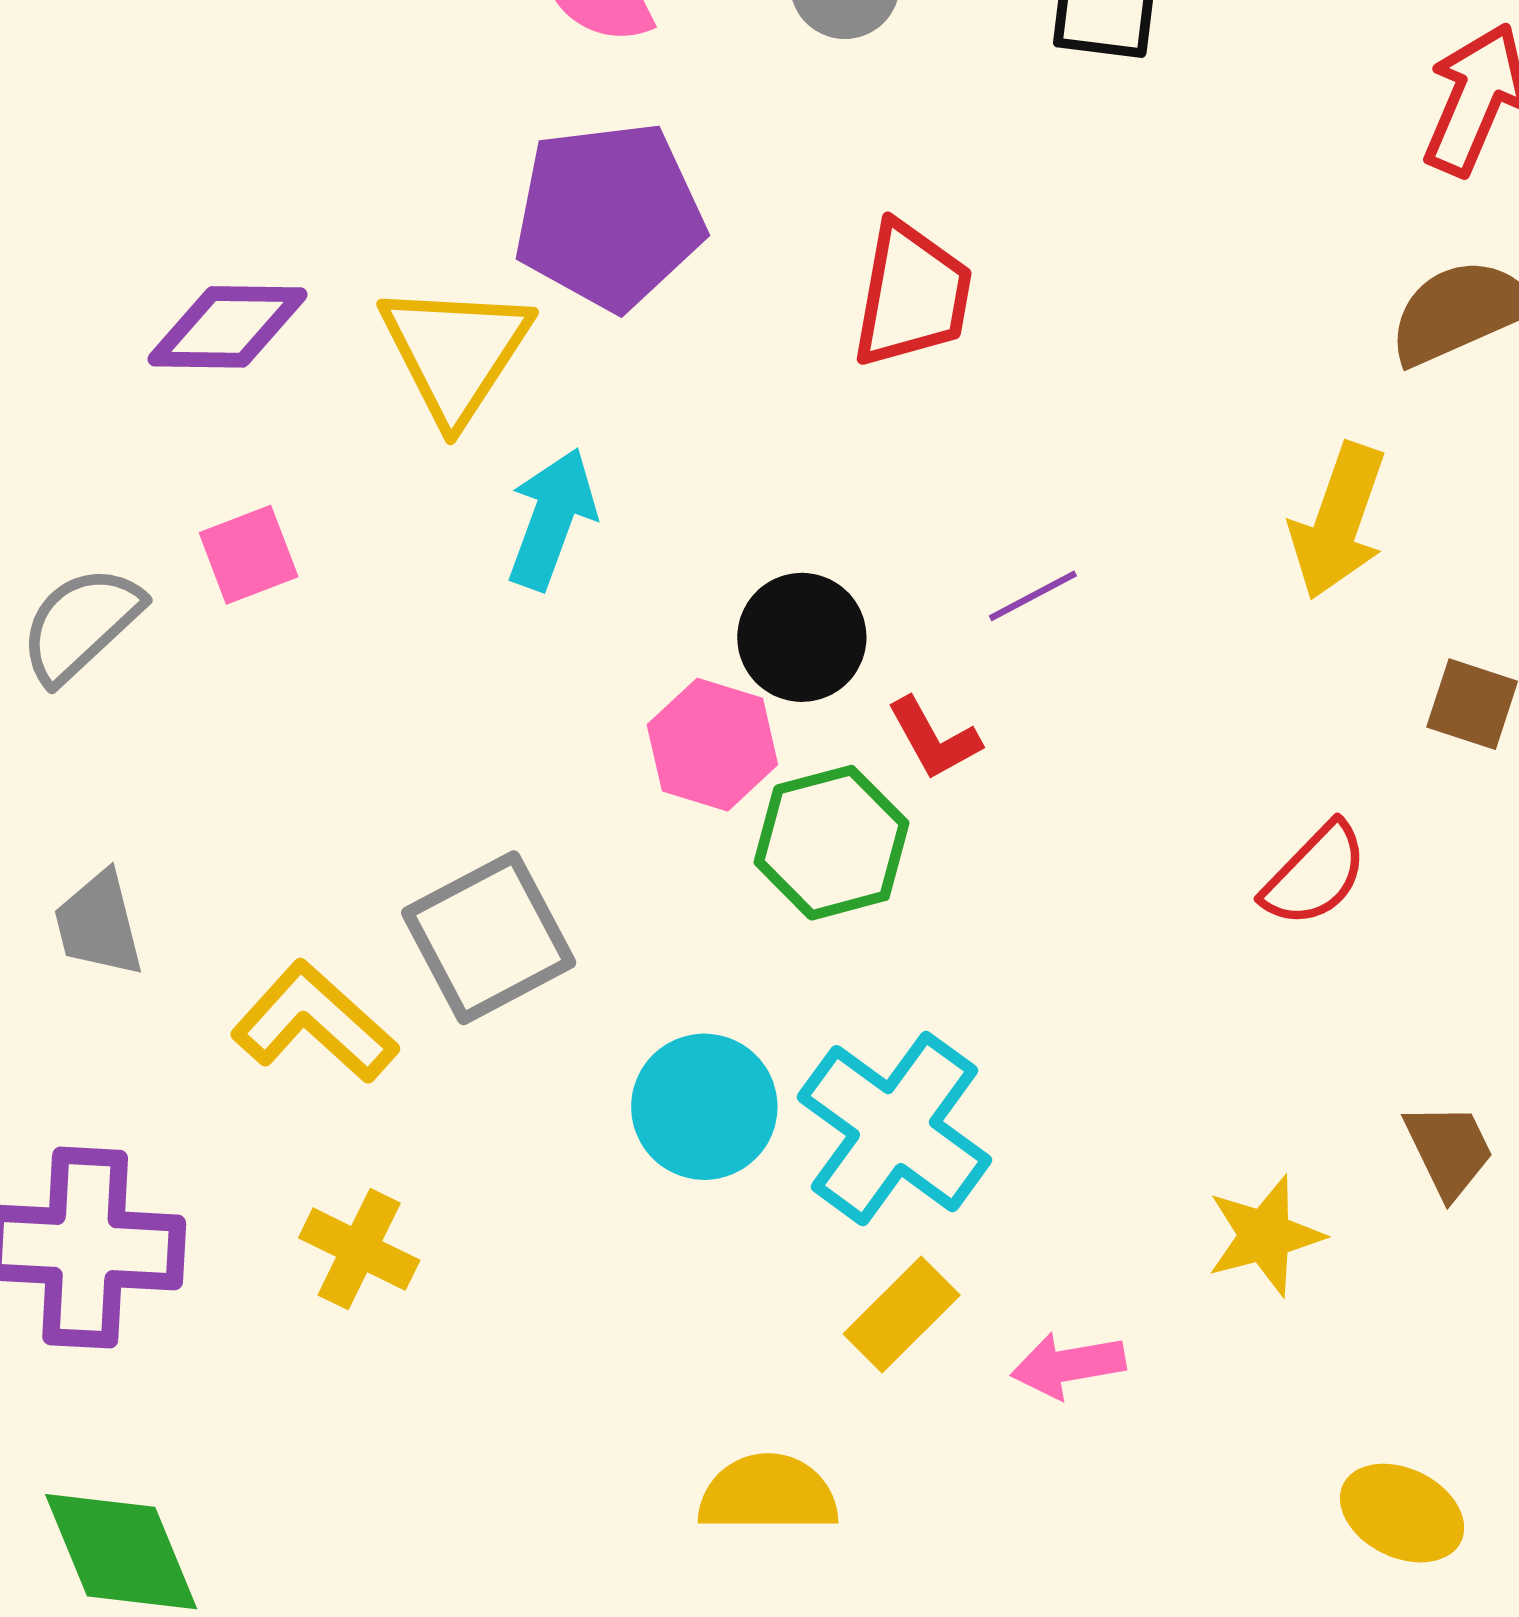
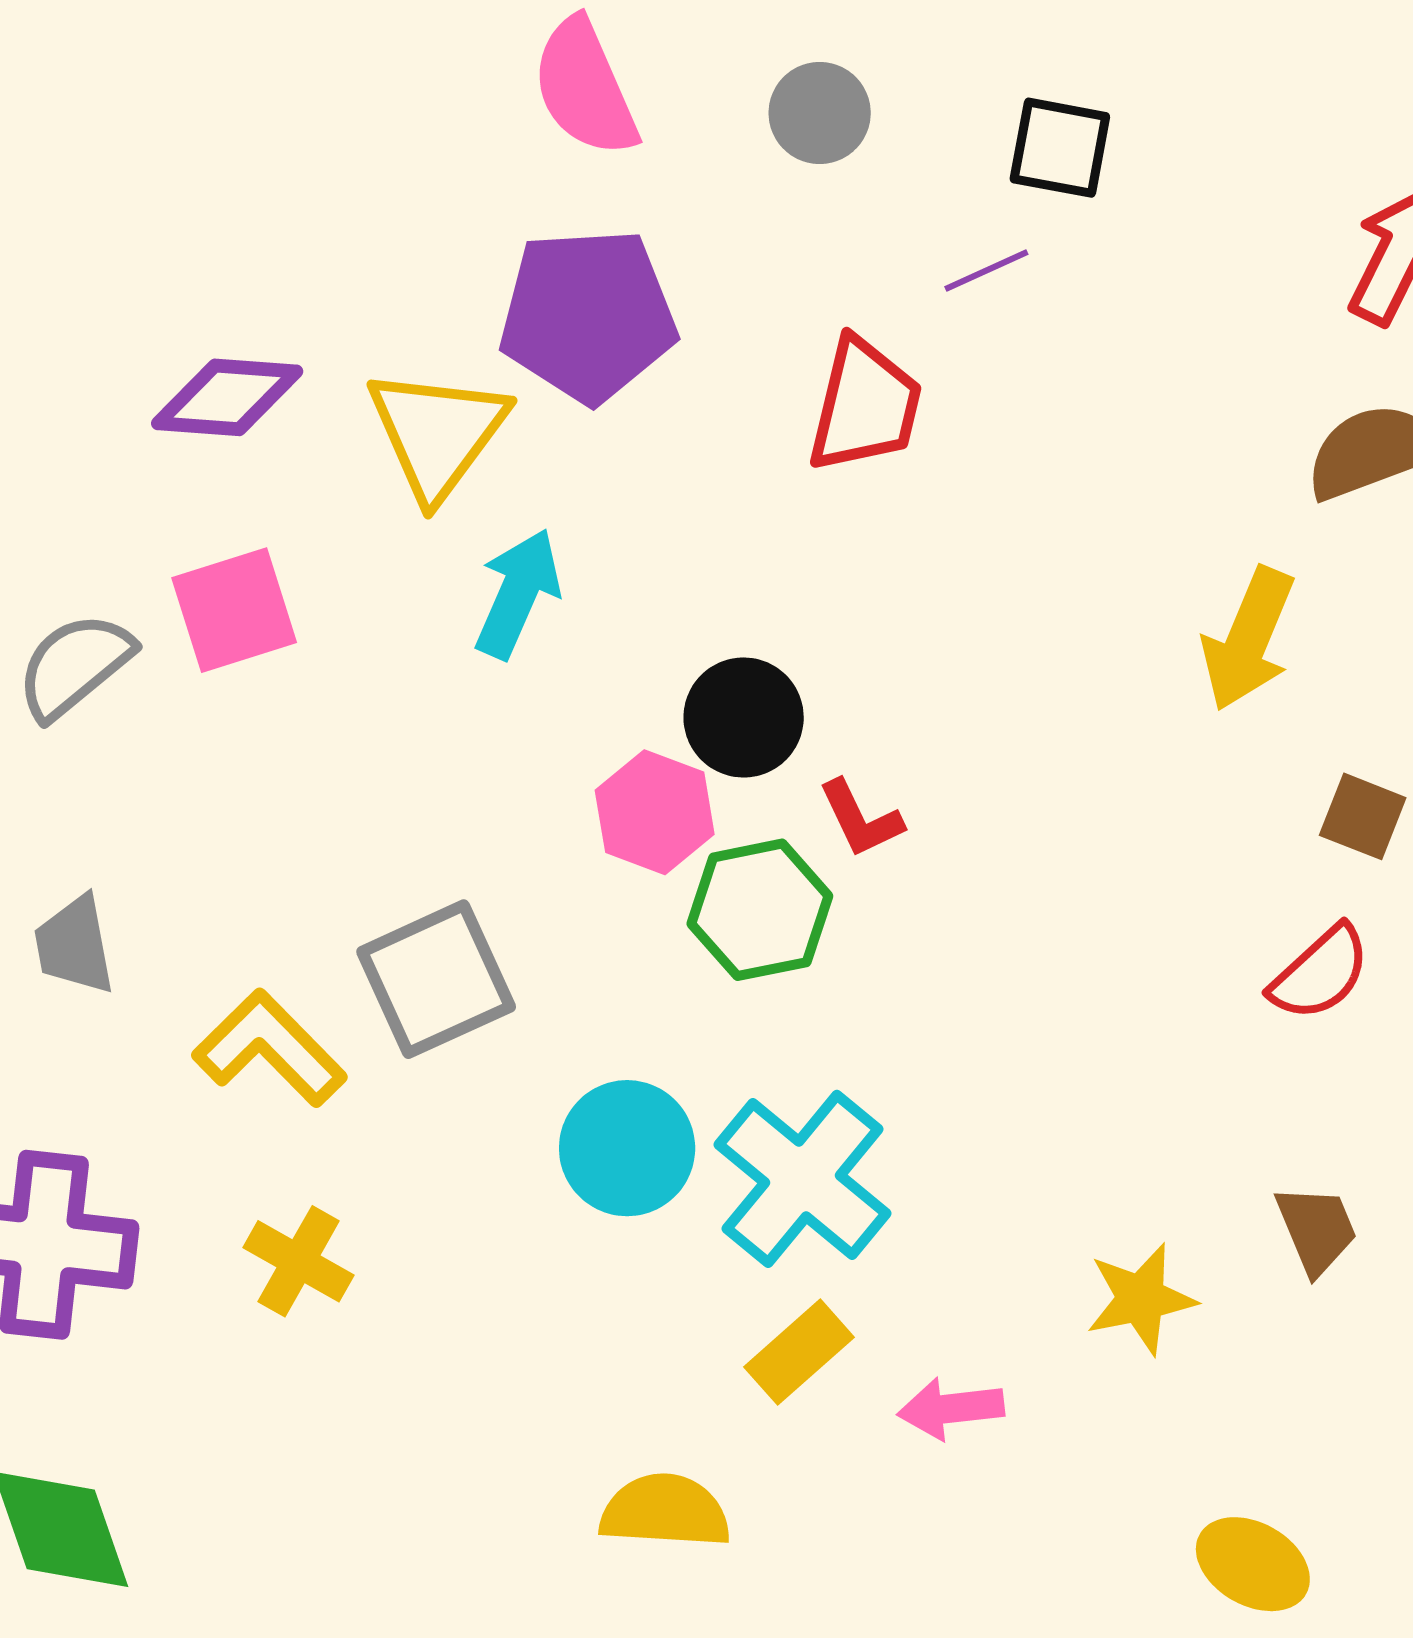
pink square: (249, 555) -> (234, 610), size x1.4
purple line: (1033, 596) -> (986, 270), moved
red semicircle: (1315, 875) -> (1320, 973), moved

